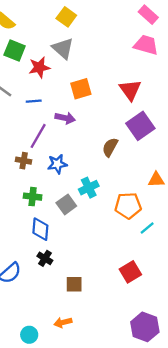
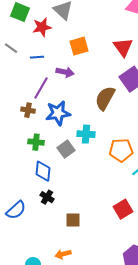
brown semicircle: (110, 147) -> (105, 98), size x1.4
blue star: (57, 164) -> (58, 113), size x1.4
cyan cross: (89, 188) -> (86, 134), turned 30

